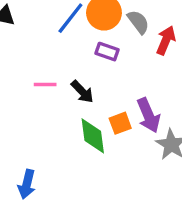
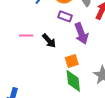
purple arrow: (148, 115) -> (81, 33), moved
green diamond: (93, 136) -> (73, 81), moved

